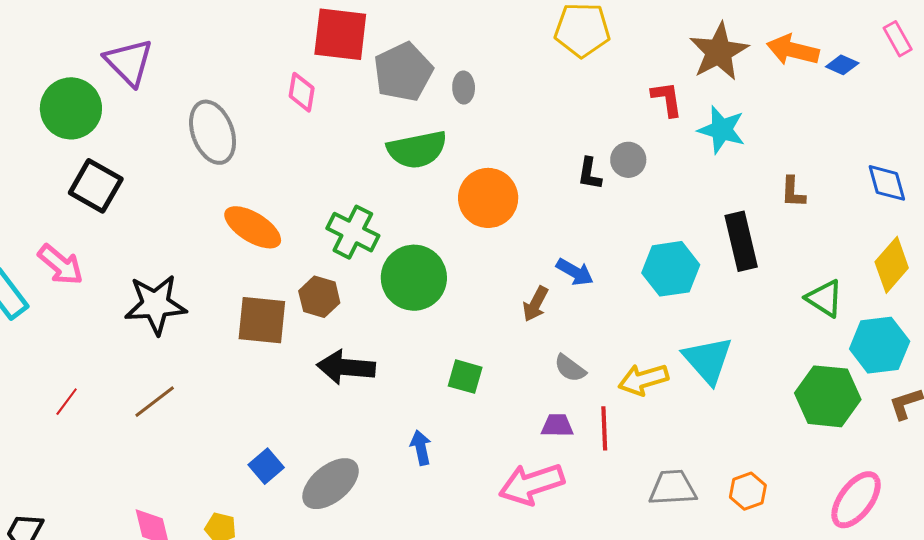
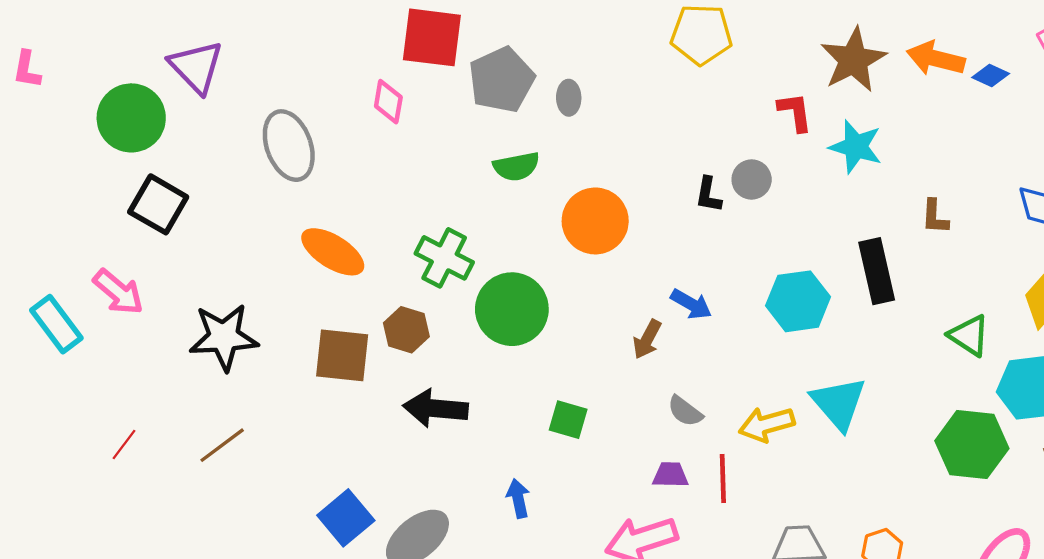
green semicircle: (417, 150) -> (516, 166), size x0.7
blue square: (266, 466) -> (346, 518), size x1.4

